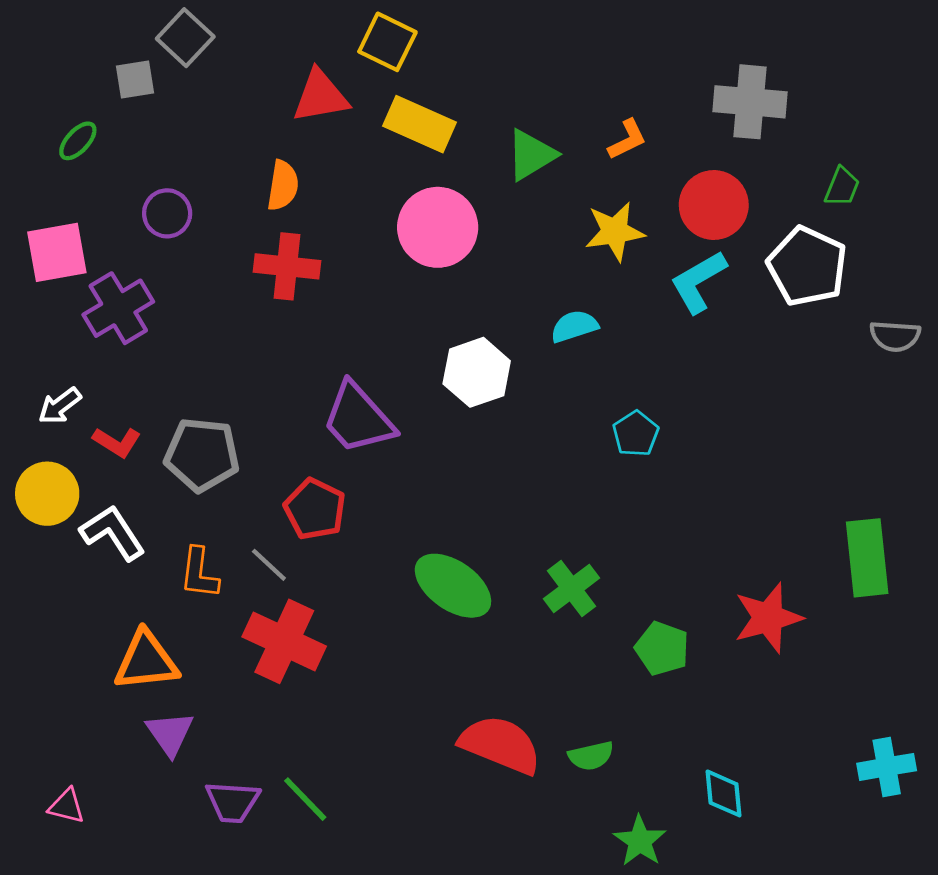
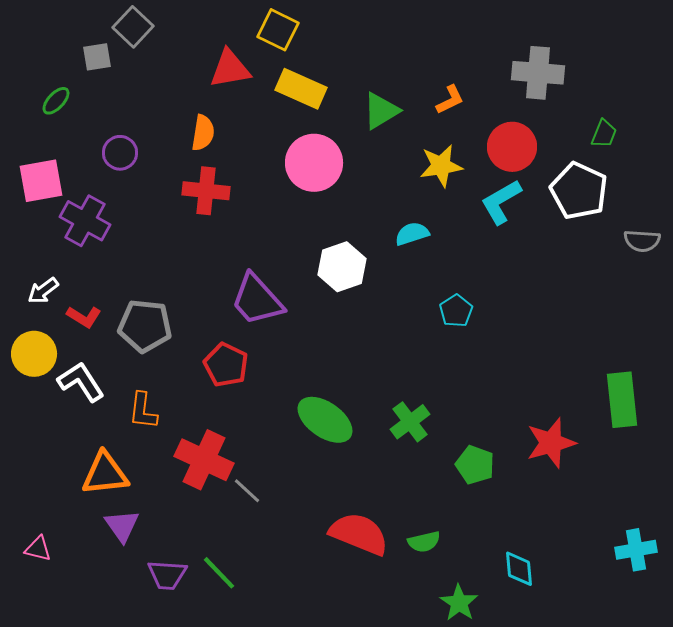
purple cross: (118, 308) -> (85, 221), turned -30
gray line: (269, 565) -> (247, 491), moved
pink triangle: (67, 806) -> (38, 549), moved

